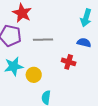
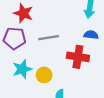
red cross: (69, 62) -> (78, 57), size x1.5

